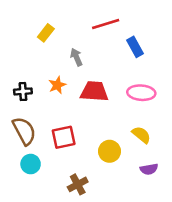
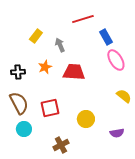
yellow rectangle: (46, 33) -> (36, 36), moved
pink ellipse: (141, 93) -> (116, 60), moved, turned 55
yellow semicircle: (141, 135) -> (124, 96), moved

